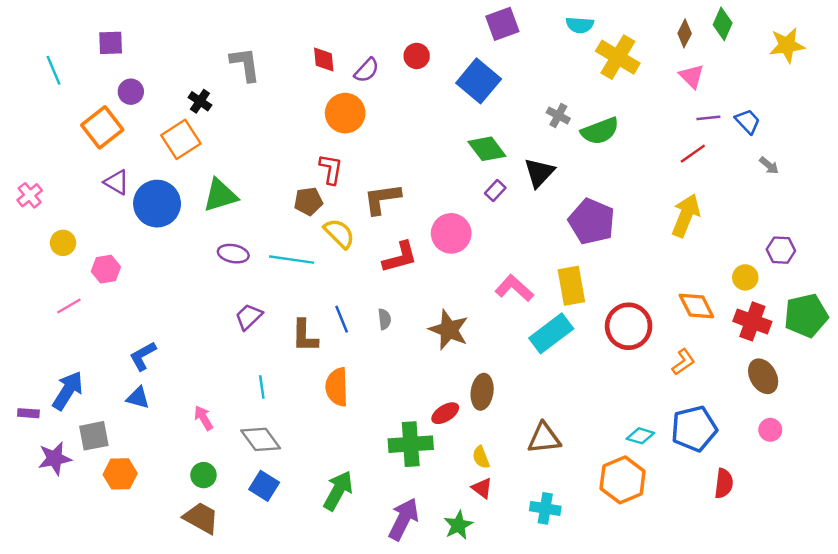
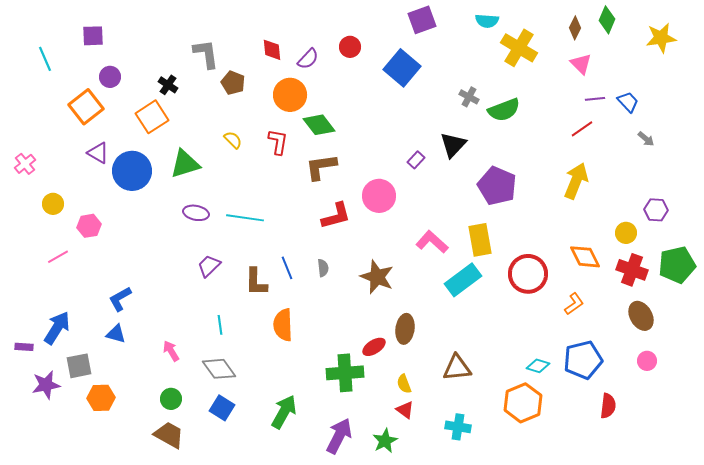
green diamond: (487, 149) -> (319, 125), moved
brown pentagon: (308, 201) -> (233, 83), moved, turned 30
yellow semicircle: (339, 233) -> (233, 140), moved, size x0.7

